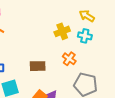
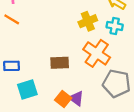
orange cross: (69, 59) -> (97, 53), size x1.6

